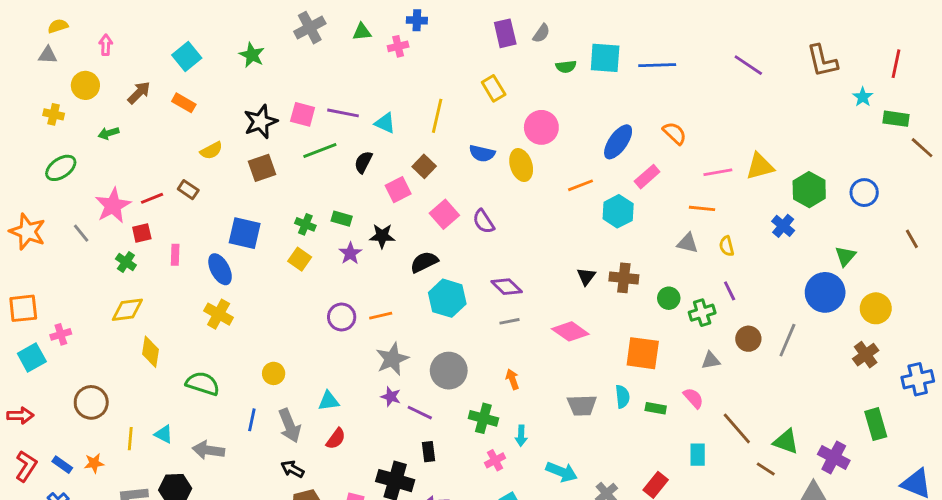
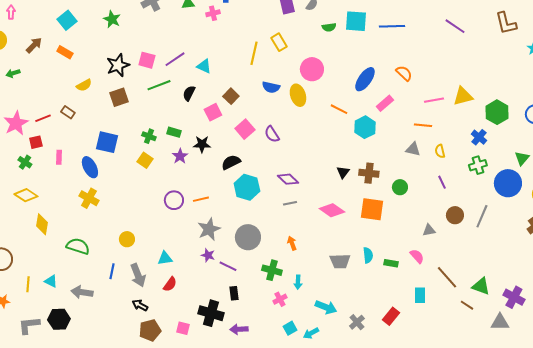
purple line: (343, 113) -> (175, 59), turned -45
yellow line: (437, 116) -> (254, 53), moved
orange line: (580, 185) -> (339, 109), turned 48
yellow diamond: (127, 310) -> (26, 195), turned 40
green cross: (702, 313) -> (478, 165), moved
orange square: (643, 353) -> (372, 209), moved

